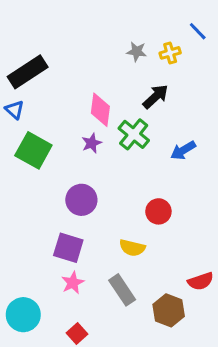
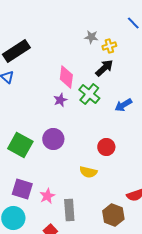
yellow cross: (170, 53) -> (109, 46), moved
green square: (33, 150) -> (20, 145), moved
purple square: (68, 248) -> (22, 189), moved
gray rectangle: (122, 290) -> (69, 210), moved, turned 30

